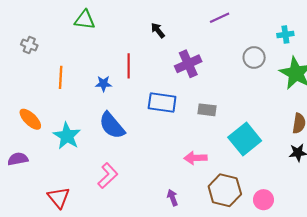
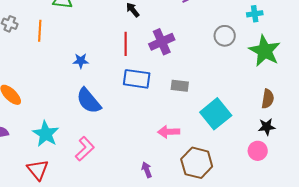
red line: (129, 66) -> (126, 44), moved
orange line: (61, 77) -> (40, 31), moved
cyan star: (67, 136) -> (46, 134), moved
pink circle: (263, 200) -> (258, 151), moved

